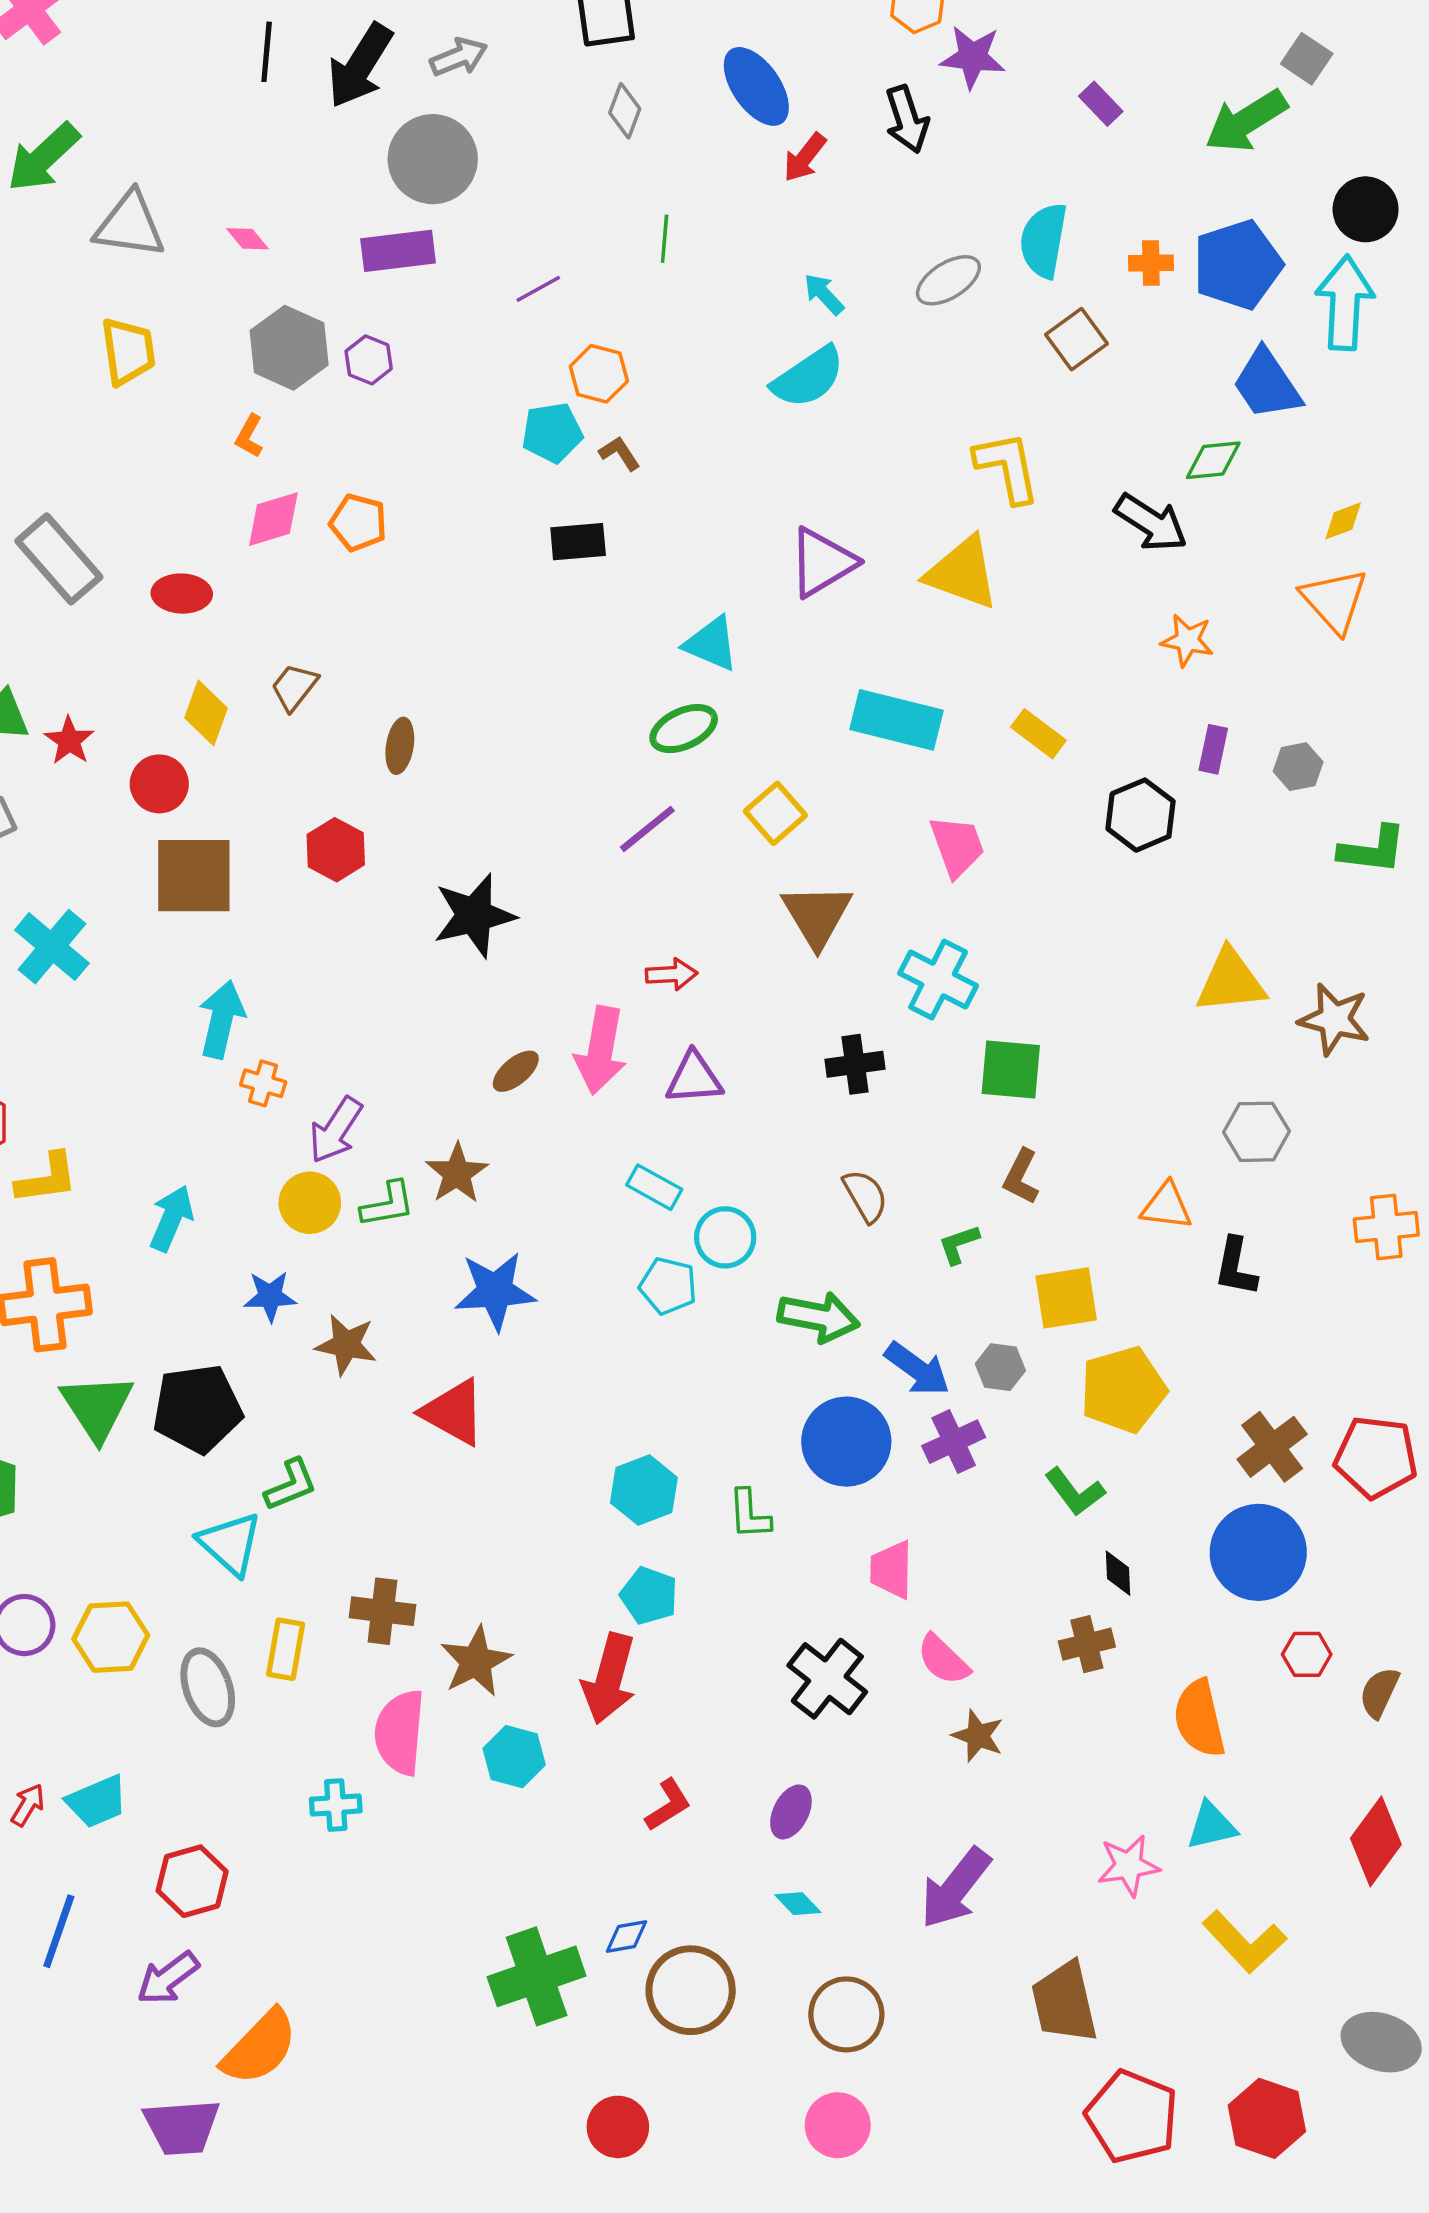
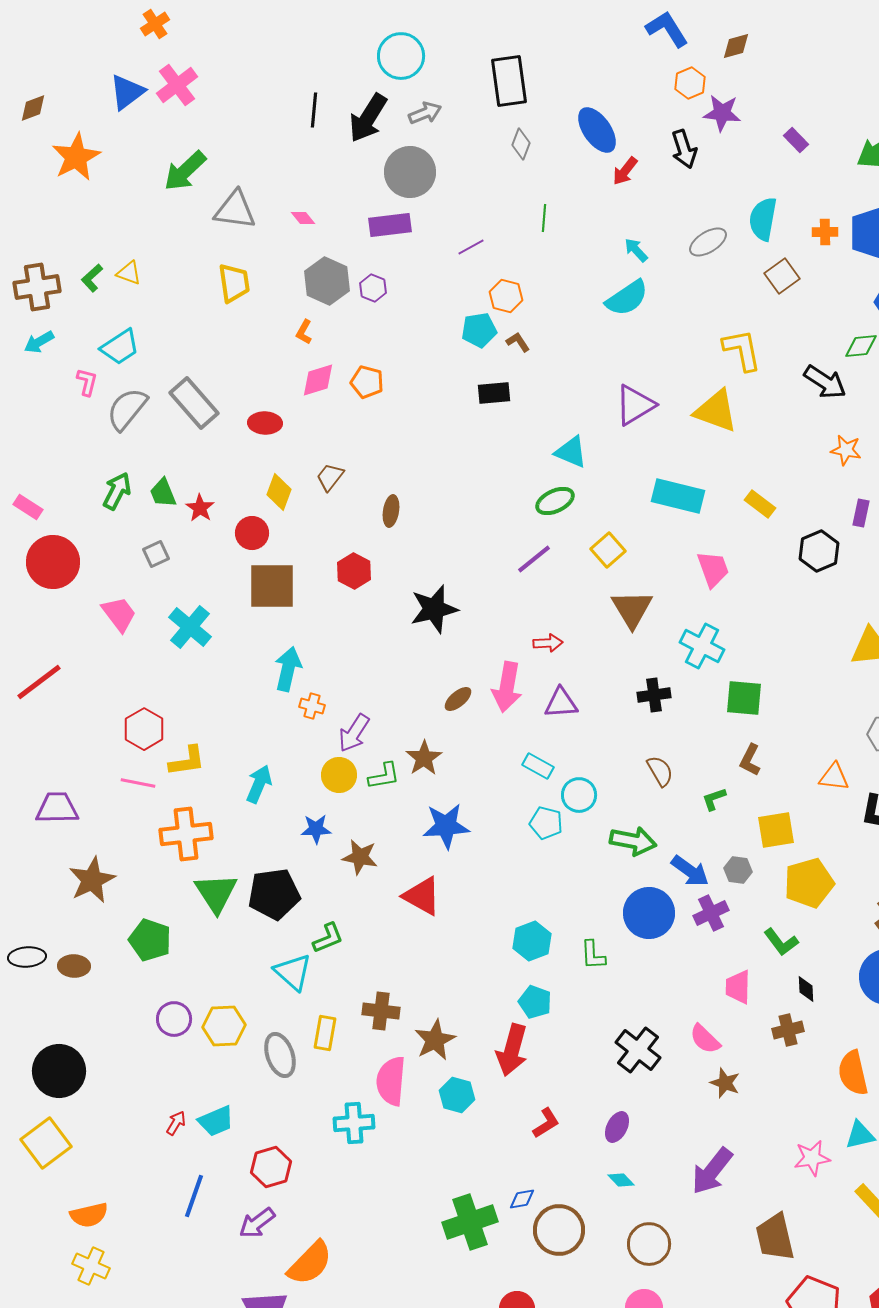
pink trapezoid: (891, 1570) -> (738, 987), moved
cyan cross: (336, 1805) -> (354, 1123), size x1.4

